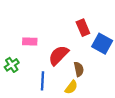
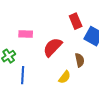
brown semicircle: (79, 69) -> (80, 60), moved
blue line: (43, 81) -> (23, 75), moved

